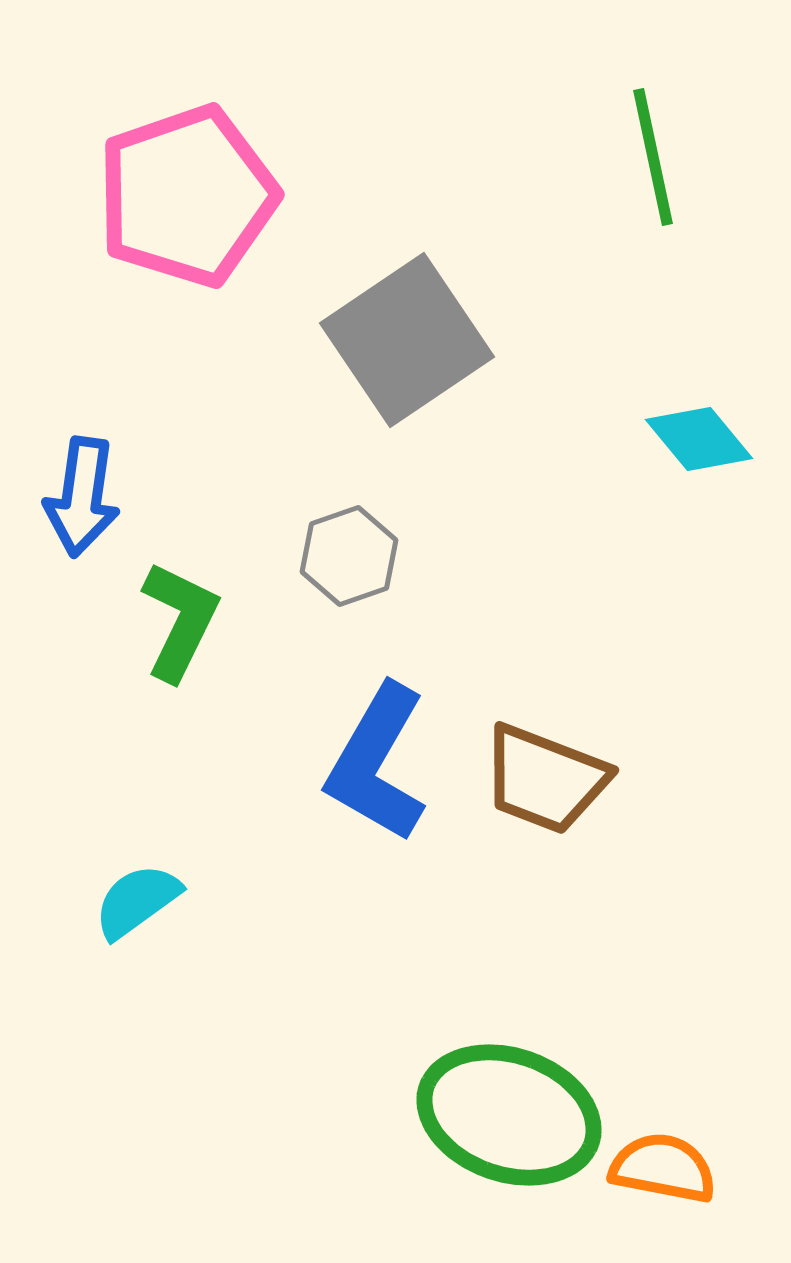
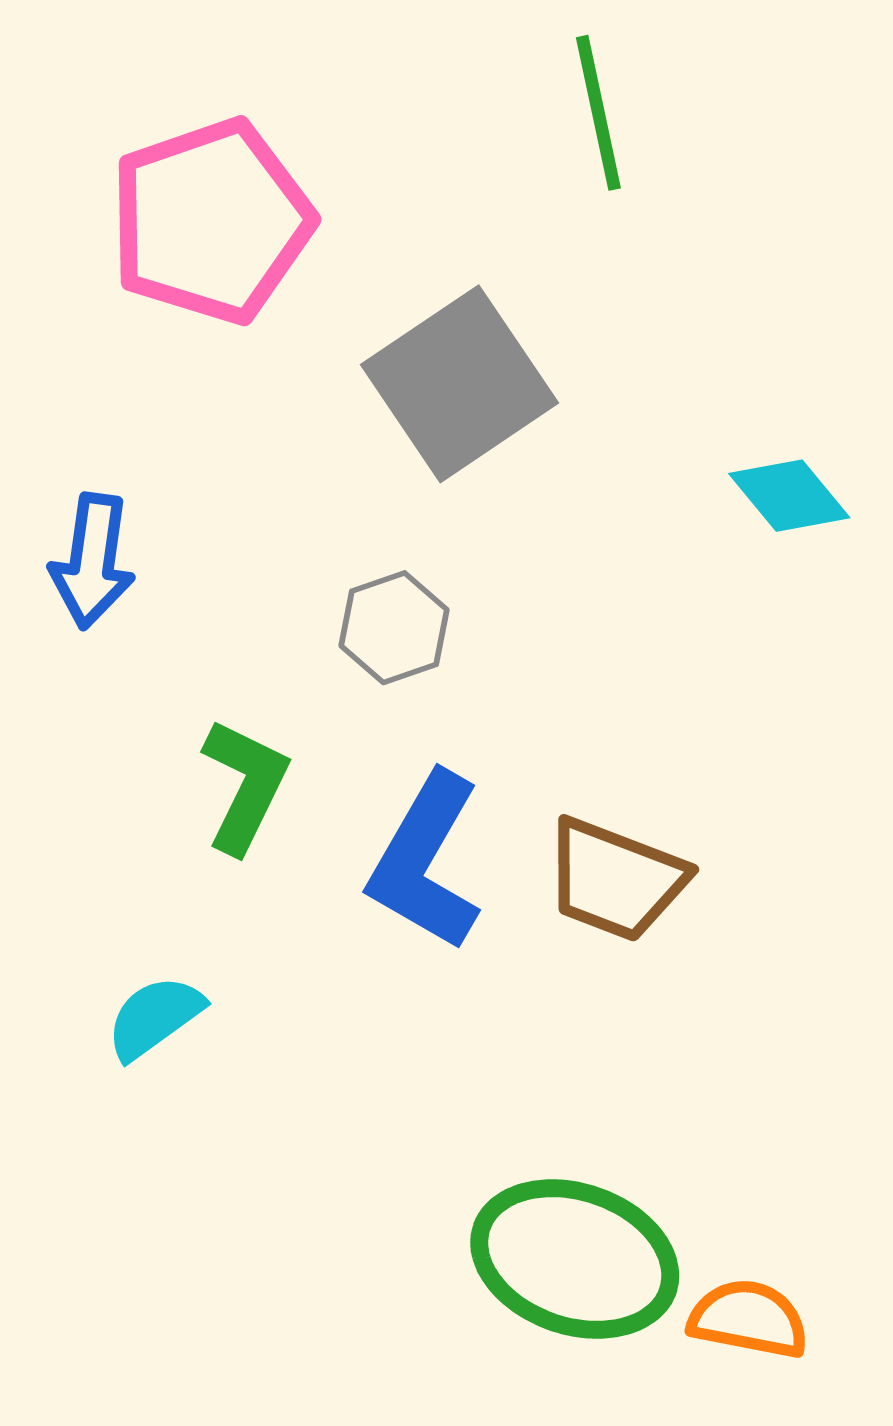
green line: (653, 157) -> (598, 113), moved
green L-shape: (180, 621) -> (245, 786), moved

